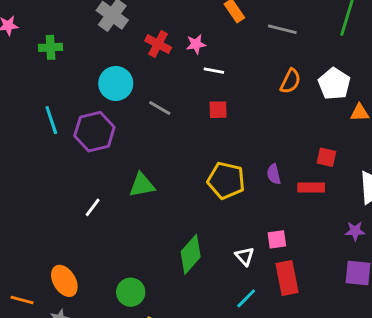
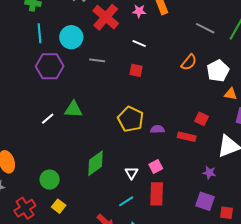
gray line: (282, 29) -> (205, 28), moved
red cross: (158, 44) -> (106, 17), size x1.5
pink star: (196, 44) -> (139, 11), moved
gray line: (160, 108) -> (97, 60), turned -35
cyan line: (51, 120) -> (40, 33), moved
purple semicircle: (274, 174) -> (157, 129), moved, turned 88
white line: (93, 207) -> (48, 119), moved
pink square: (277, 239) -> (156, 166), turned -32

